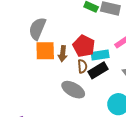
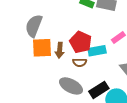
brown semicircle: (82, 66) -> (80, 62), turned 96
black rectangle: (98, 70) -> (99, 90), moved

